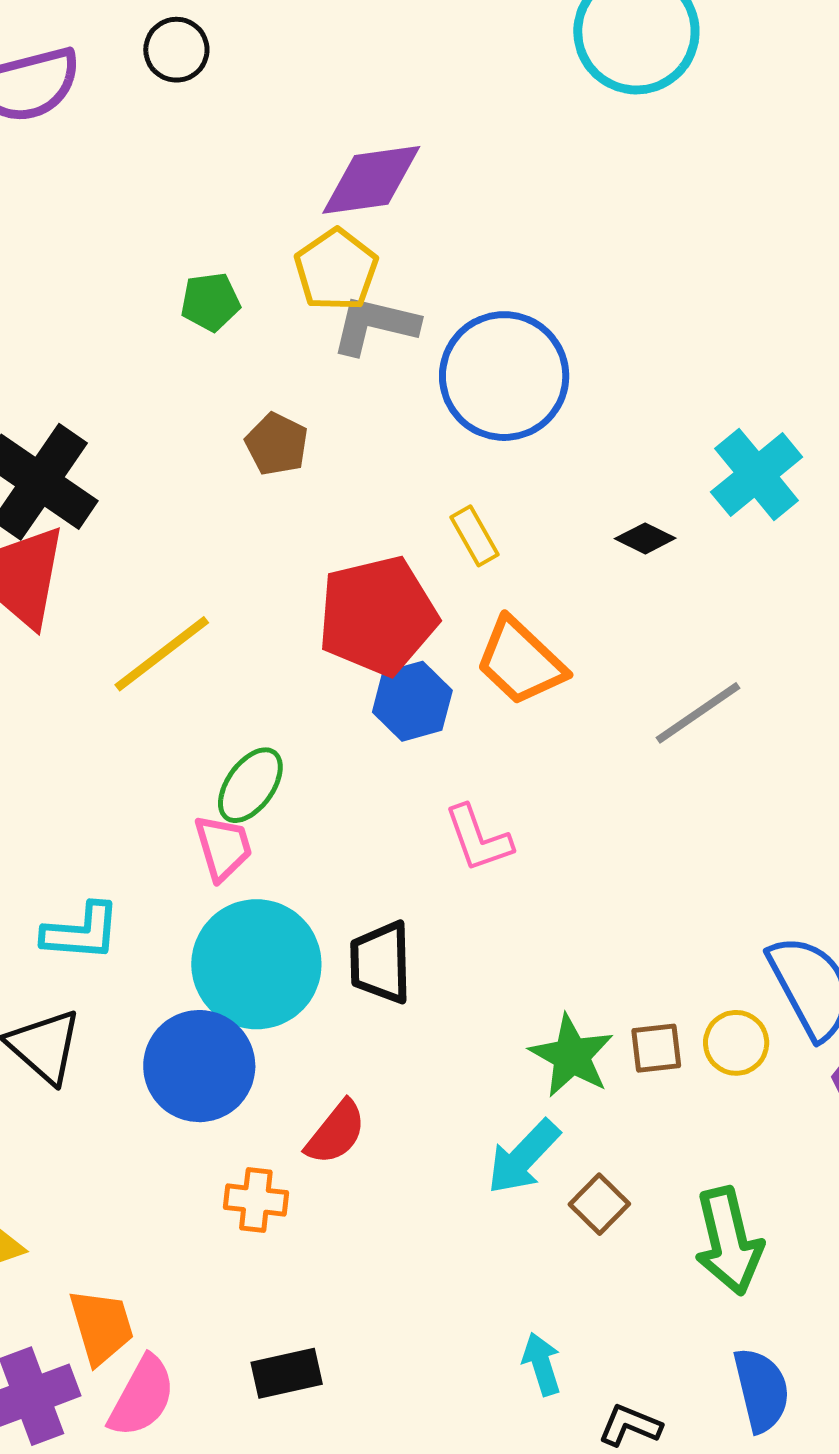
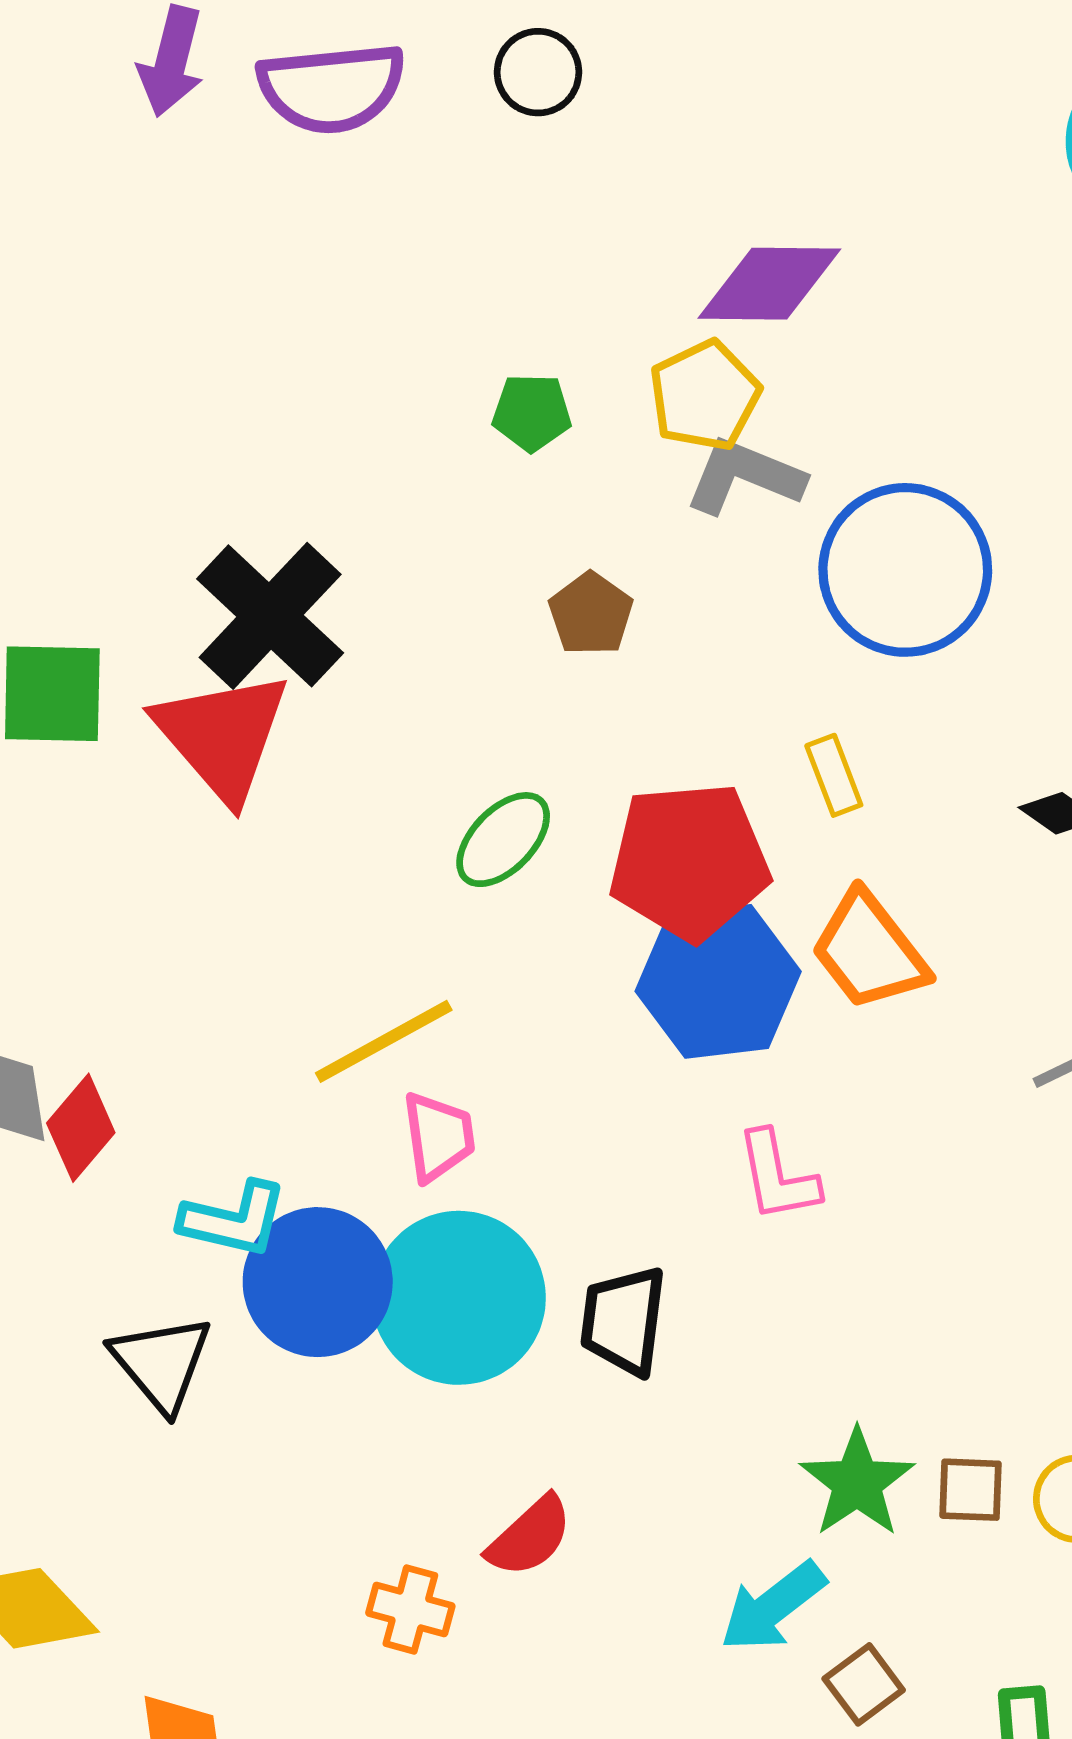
yellow line: (162, 654) -> (384, 1041), moved
blue hexagon: (412, 701) -> (718, 981), size x1.5
green ellipse: (250, 785) -> (503, 840), moved
blue circle: (199, 1066) -> (318, 1282), moved

